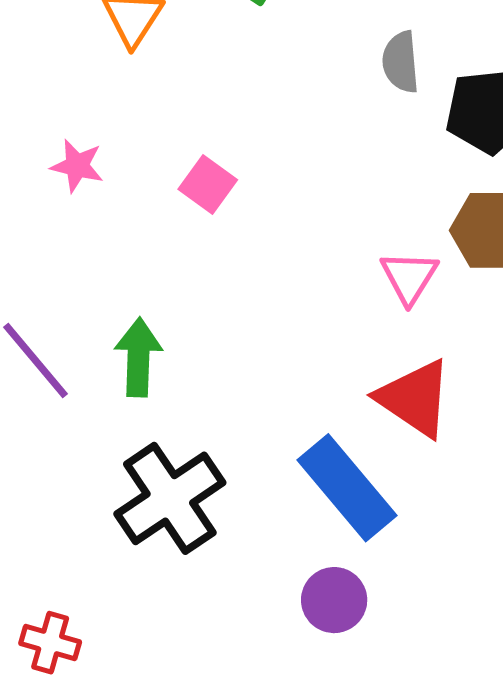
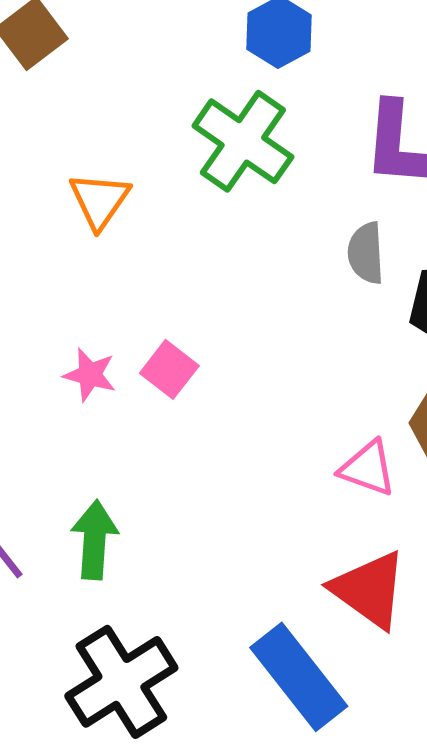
pink star: (77, 166) -> (90, 375), moved
pink triangle: (409, 277) -> (368, 468), turned -44

